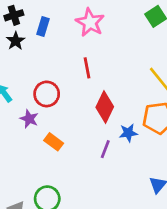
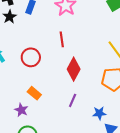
purple star: (29, 119) -> (21, 110), moved
blue star: (128, 133) -> (99, 113), moved

